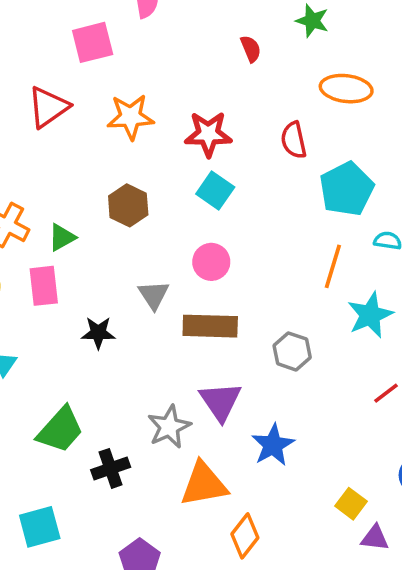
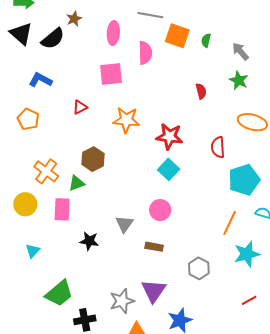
red triangle: (48, 107) -> (80, 107), size x0.6
brown hexagon: (128, 205) -> (93, 159), moved
brown rectangle: (210, 326) -> (154, 247), size x0.6

